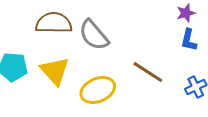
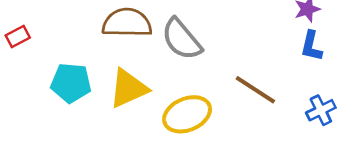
yellow triangle: (55, 71) -> (128, 88), turned 48

